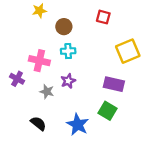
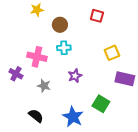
yellow square: (128, 51) -> (112, 53), moved, size x0.7
purple star: (68, 81) -> (75, 76), moved
purple rectangle: (114, 84) -> (125, 79), moved

